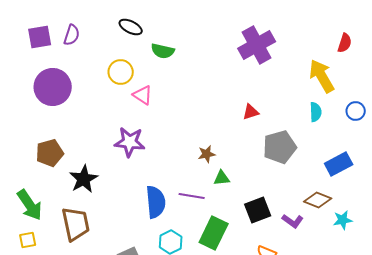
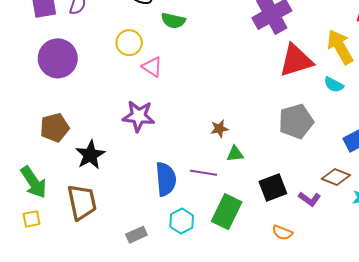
red triangle: (251, 112) -> (296, 60), moved, size x2.0
cyan semicircle: (316, 112) -> (334, 85), turned 120

